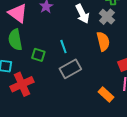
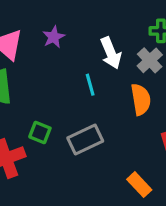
cyan line: (63, 47) -> (90, 85), moved
green square: (38, 55) -> (40, 132), moved

